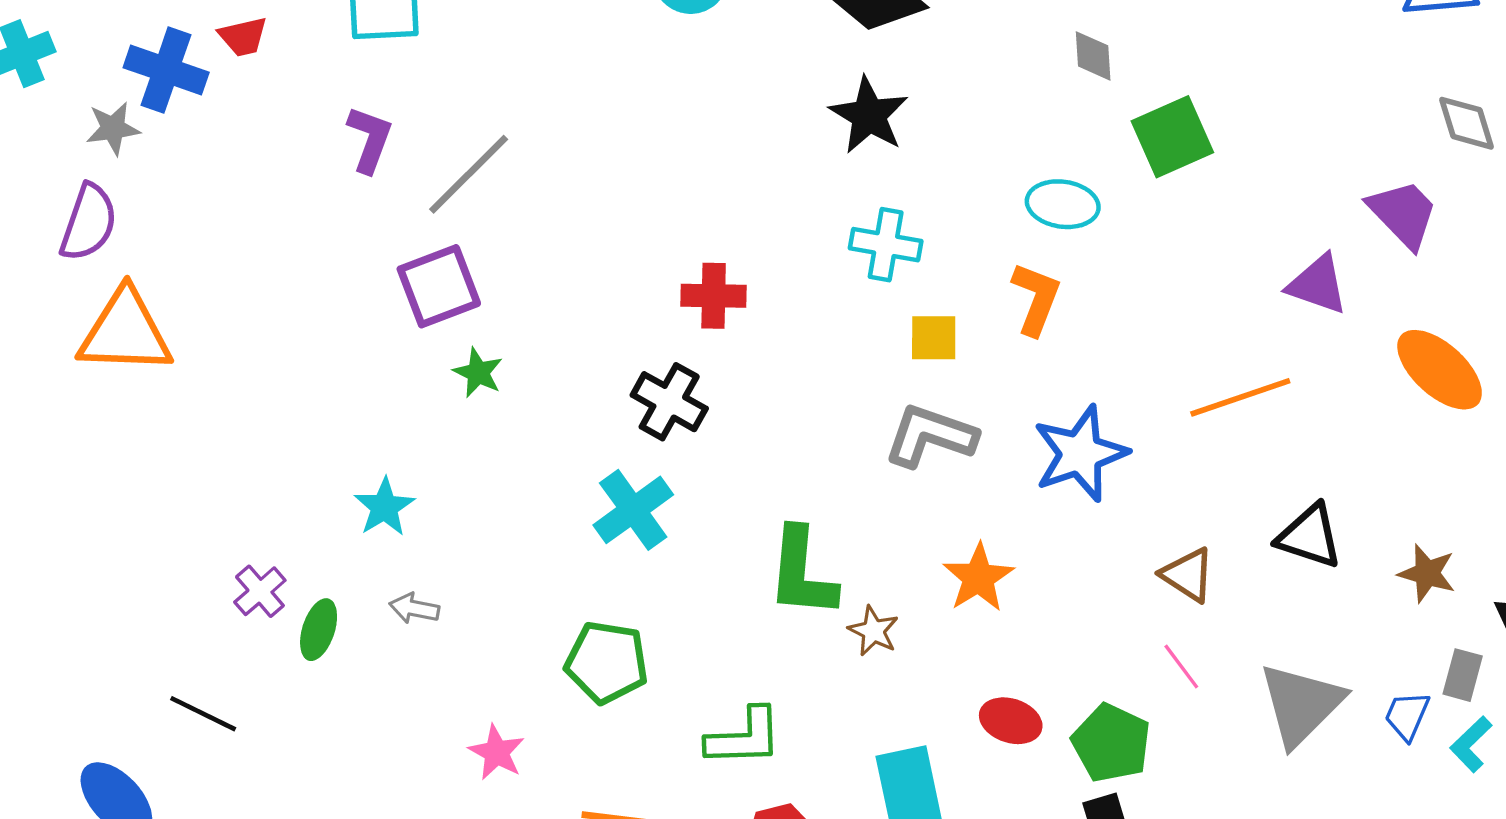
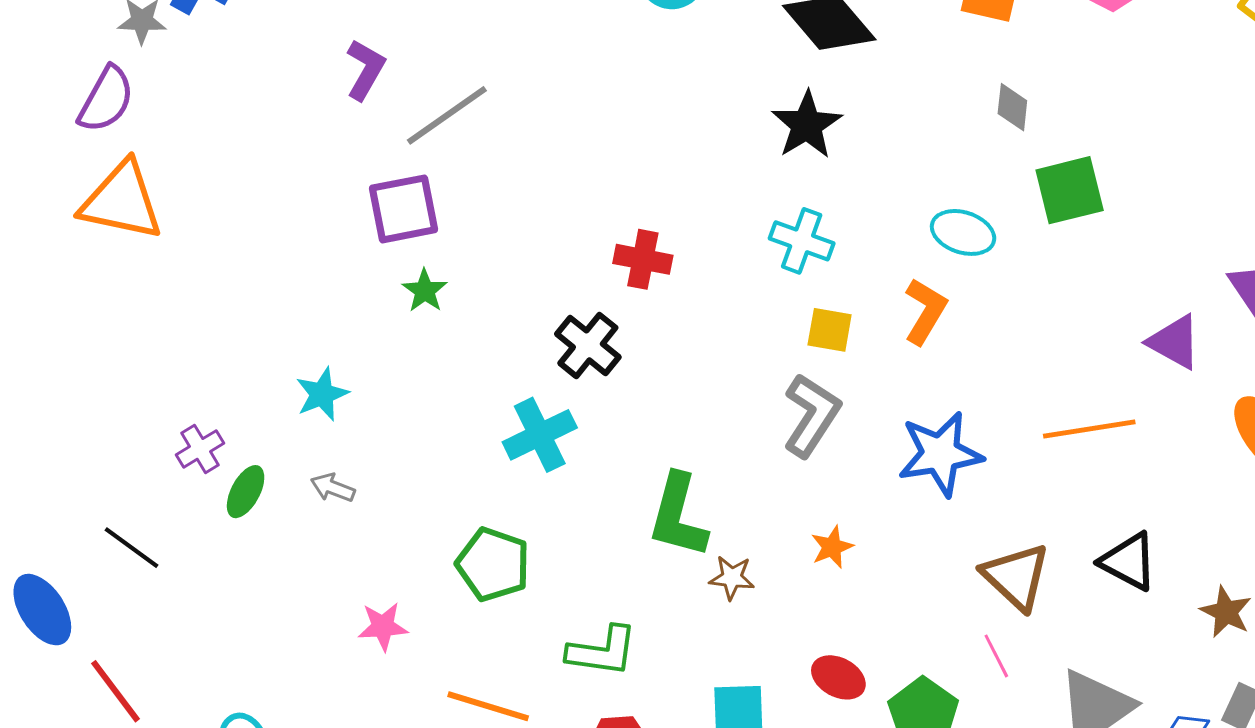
gray L-shape: (930, 436) -> (812, 415), turned 94
brown triangle: (1188, 575) -> (1016, 577), size x1.4
orange star: (978, 578) -> (832, 547), size x0.7
brown star: (873, 631) -> (732, 578), turned -30
pink star: (497, 752) -> (383, 626), turned 30

